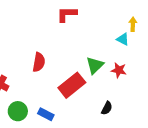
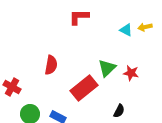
yellow arrow: (133, 24) -> (145, 27), turned -104
cyan triangle: (123, 39) -> (126, 30), moved

